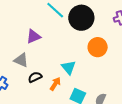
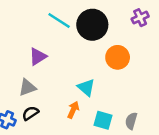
gray triangle: (21, 60) -> (27, 87), turned -35
black semicircle: (35, 77) -> (30, 113), moved

